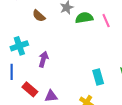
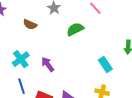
green semicircle: (84, 18) -> (75, 29), moved
purple arrow: (43, 59) -> (48, 64), turned -35

